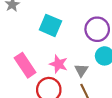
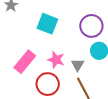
pink rectangle: (25, 65) -> (25, 62), turned 75

